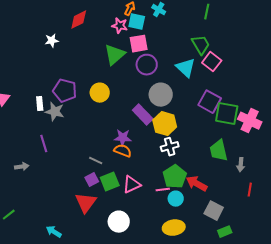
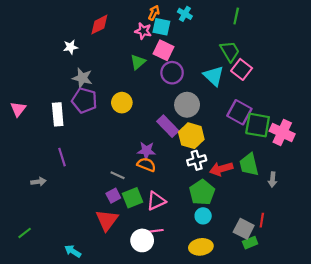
pink square: (139, 44) -> (164, 50), turned 36
green triangle: (115, 55) -> (138, 62), size x0.7
white rectangle: (40, 104) -> (58, 114), size x1.5
gray star: (55, 112) -> (82, 78), moved
red arrow: (197, 184) -> (221, 169), moved, turned -45
pink line: (163, 190) -> (156, 231), moved
red line: (250, 190) -> (262, 220), moved
green rectangle: (225, 232) -> (250, 243), moved

